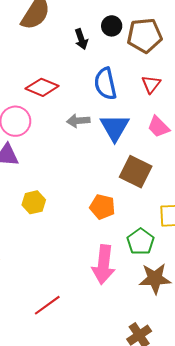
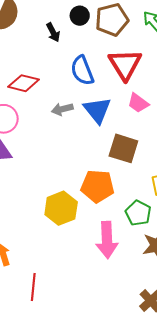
red triangle: (151, 84) -> (125, 64), size x1.8
yellow hexagon: (34, 202) -> (61, 208), moved, size x1.5
orange pentagon: (102, 207) -> (97, 186), size x1.4
red line: (47, 305) -> (33, 287), moved, turned -40

